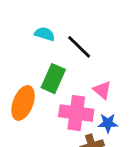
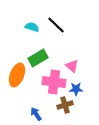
black line: (79, 47) -> (56, 25), moved
green rectangle: (53, 79) -> (38, 58), turned 36

